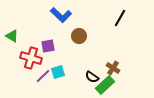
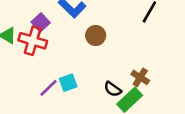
purple square: (48, 46) -> (41, 22), moved, turned -32
red cross: (31, 58) -> (33, 41), moved

